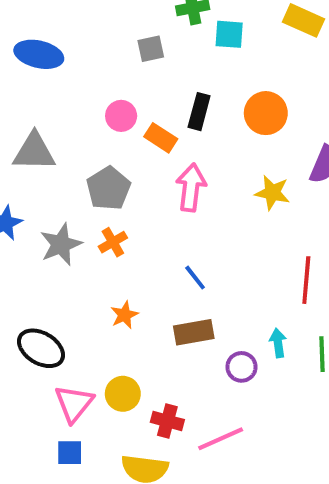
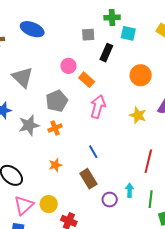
black rectangle: (199, 112) -> (106, 53), moved
gray triangle: (34, 152) -> (23, 77), turned 35
brown rectangle: (194, 332) -> (88, 179), turned 60

